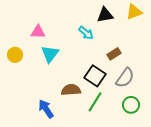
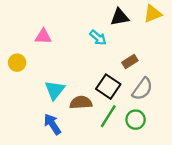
cyan triangle: (50, 54) -> (55, 90), moved
green circle: (131, 105) -> (136, 120), moved

